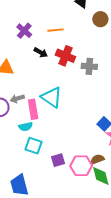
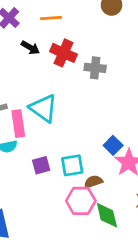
cyan square: (34, 146) -> (72, 165), moved, turned -30
brown semicircle: (97, 159) -> (93, 182), moved
purple square: (58, 160) -> (41, 165), moved

